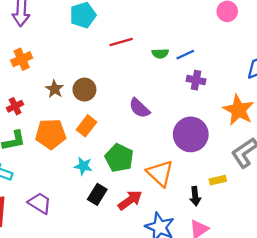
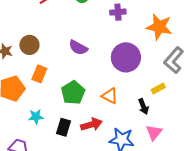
green pentagon: (119, 158) -> (73, 93), turned 30
cyan star: (83, 166) -> (36, 117), moved
orange triangle: (160, 173) -> (110, 96), size x0.7
red arrow: (130, 200) -> (91, 125), turned 35

